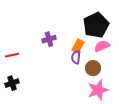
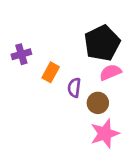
purple cross: (49, 39) -> (21, 54), moved
orange rectangle: (78, 46) -> (51, 72), moved

